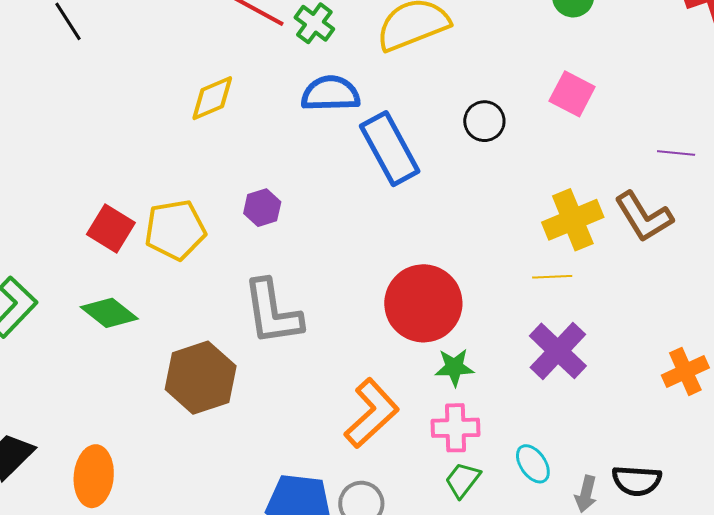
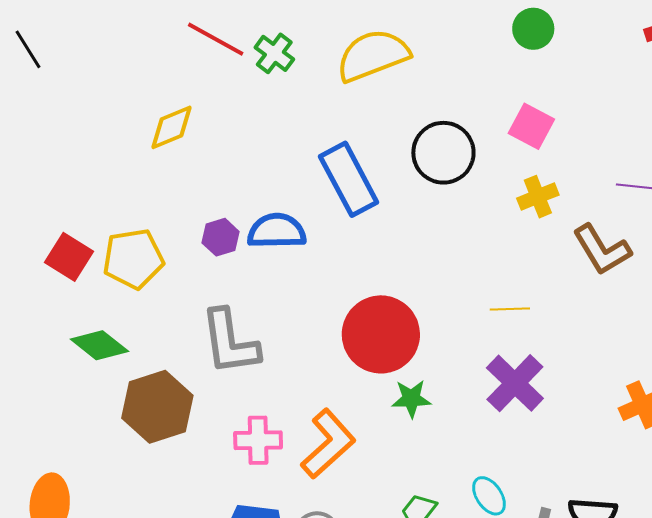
blue semicircle: (331, 94) -> (277, 231), moved
black circle: (484, 121) -> (443, 153), size x1.5
yellow cross: (573, 220) -> (538, 197), moved, size x0.7
green diamond: (109, 313) -> (99, 345), moved
pink cross: (456, 428) -> (258, 440), moved

